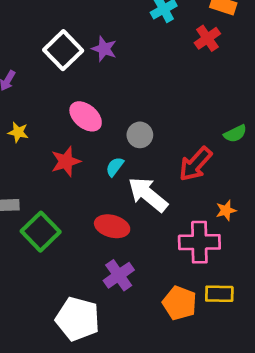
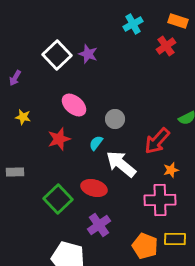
orange star: (226, 210) -> (171, 170), moved
green square: (41, 232) -> (58, 199), moved

